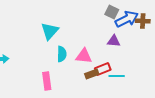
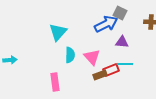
blue arrow: (127, 19) -> (106, 24), moved
pink triangle: (84, 56) -> (92, 57), turned 42
cyan line: (117, 76) -> (125, 64), moved

